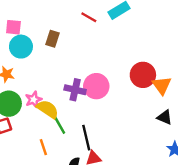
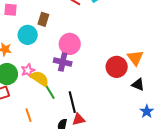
cyan circle: (21, 47) -> (28, 35), moved
red circle: (143, 75) -> (117, 67), moved
pink circle: (96, 86) -> (70, 44), moved
orange line: (43, 147) -> (29, 115), moved

